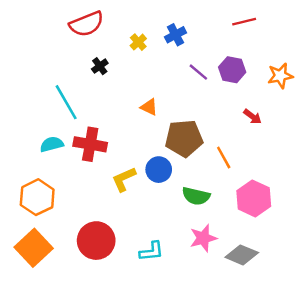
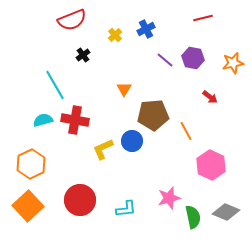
orange triangle: (149, 107) -> (124, 89), turned 35
green semicircle: (196, 196) -> (193, 217), moved, turned -115
gray diamond: (242, 255) -> (226, 212), moved

